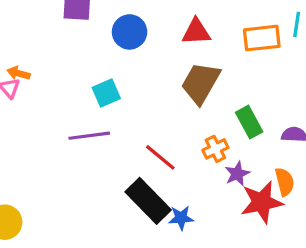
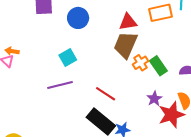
red triangle: (196, 32) -> (128, 22), moved
orange cross: (215, 149) -> (141, 63), moved

